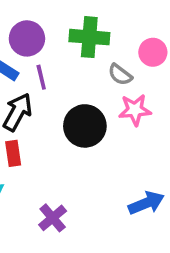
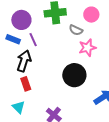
black circle: (85, 126) -> (74, 75), moved

